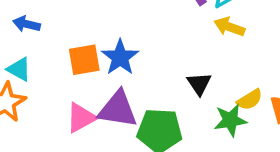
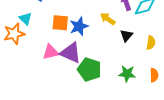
yellow arrow: (229, 27) -> (108, 19), moved
black triangle: (199, 84) -> (126, 36), moved
yellow semicircle: (250, 100) -> (151, 43), moved, turned -64

